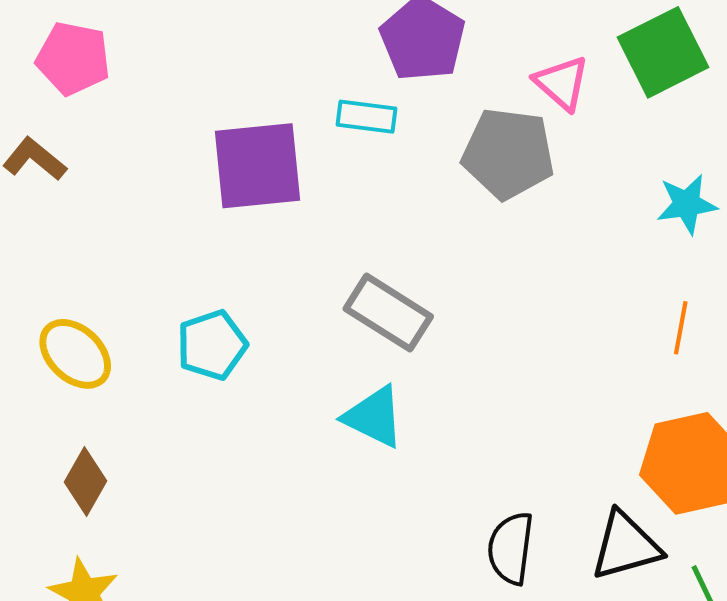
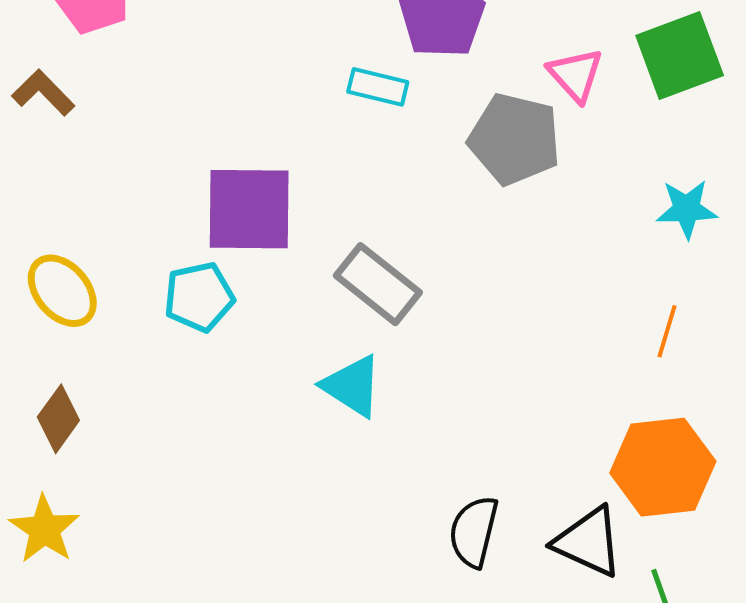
purple square: (257, 166) -> (249, 209), moved
black triangle: (626, 546) -> (588, 542), turned 34

